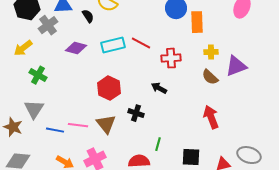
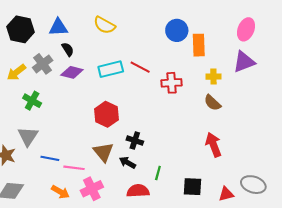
black semicircle: (88, 16) -> (68, 49), moved
gray cross: (48, 25) -> (43, 64), moved
purple triangle: (236, 66) -> (244, 62), moved
black arrow: (159, 88) -> (127, 163), moved
pink line: (78, 125) -> (74, 168), moved

